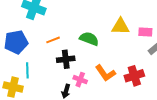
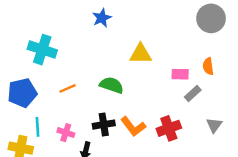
yellow triangle: (120, 26) -> (141, 54), moved
black cross: (66, 59) -> (104, 125), moved
pink cross: (80, 80) -> (66, 133), moved

